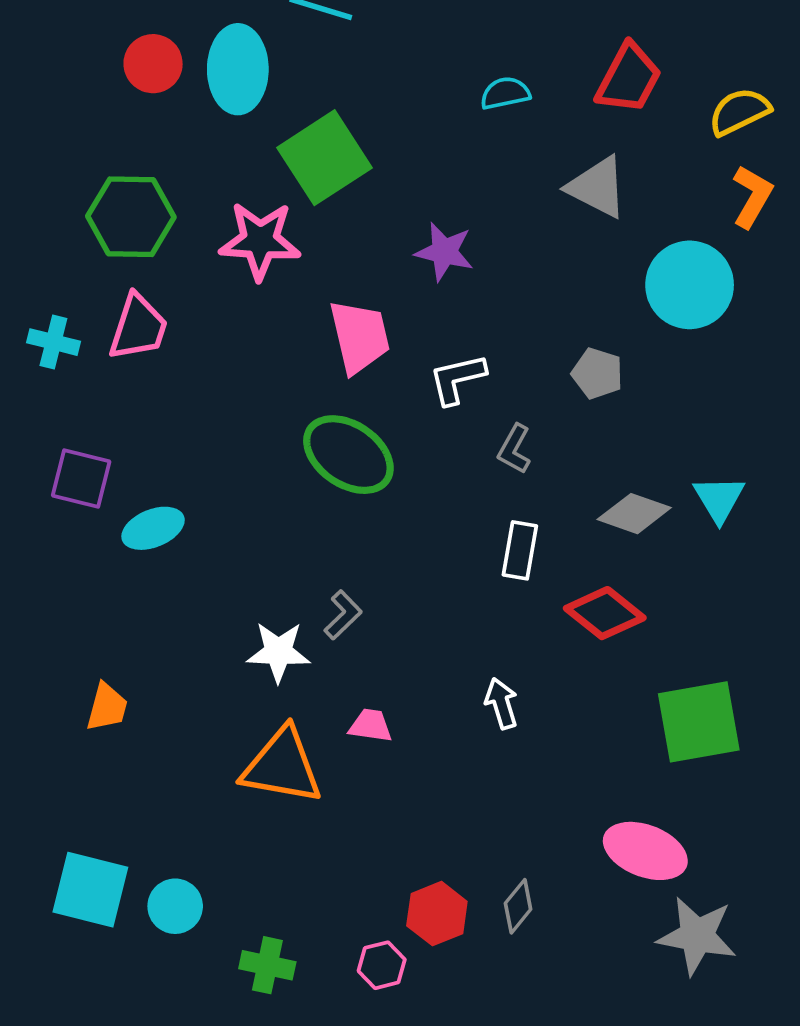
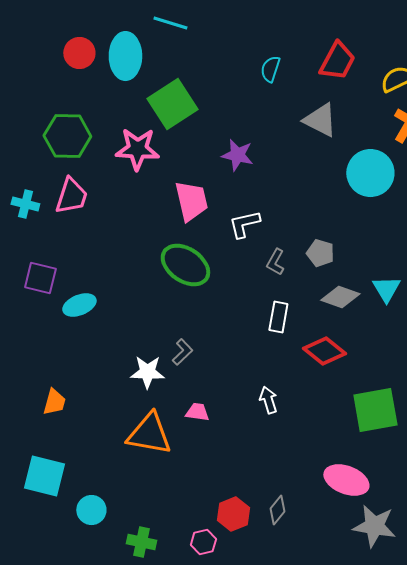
cyan semicircle: (505, 93) -> (270, 69), turned -60
gray pentagon: (597, 373) -> (320, 253), moved
cyan square: (90, 890) -> (44, 476), moved

